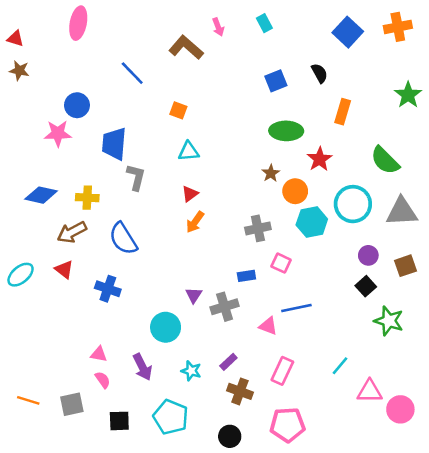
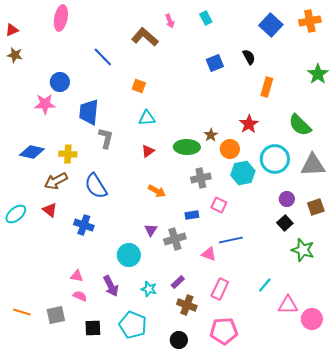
red triangle: (15, 38) -> (12, 30), turned -40
green ellipse: (286, 131) -> (187, 147), moved
orange arrow: (195, 222) -> (157, 191), moved, turned -96
pink semicircle: (103, 380) -> (80, 296), turned -32

